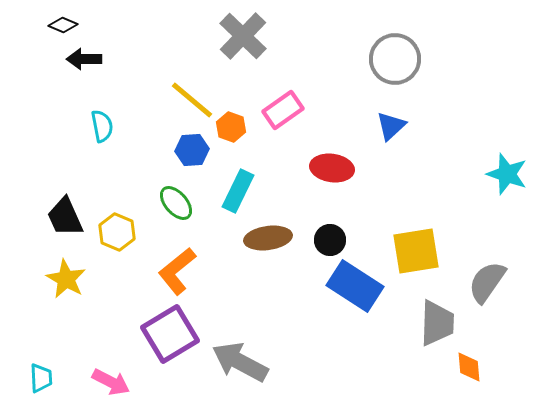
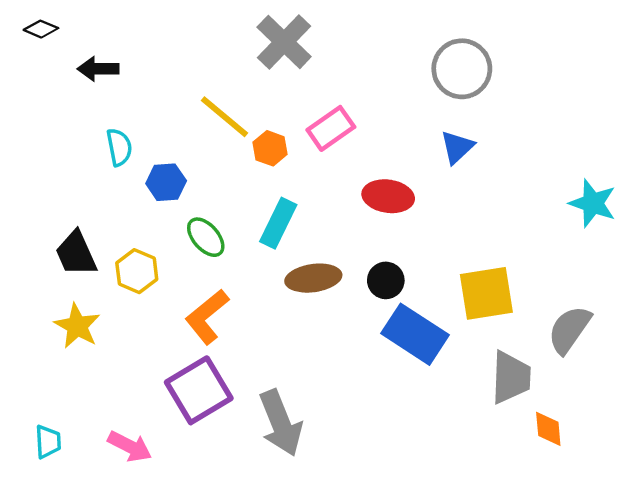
black diamond: (63, 25) -> (41, 29), moved
blue hexagon: (192, 150) -> (166, 182), moved
gray arrow: (240, 362) -> (281, 423), turned -140

